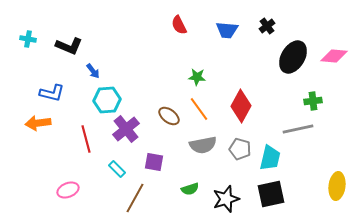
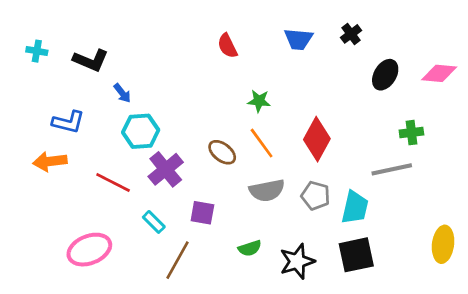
red semicircle: (179, 25) -> (227, 46), moved
black ellipse: (293, 57) -> (385, 75), size x0.7
red line: (86, 139) -> (113, 182), turned -48
pink ellipse: (68, 190) -> (89, 250), size x1.5

